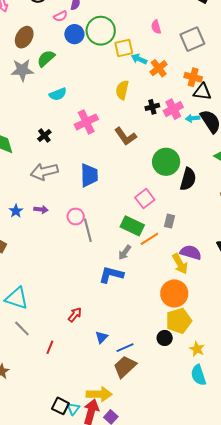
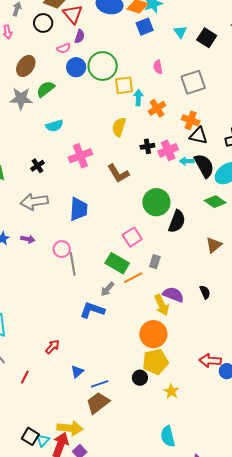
cyan arrow: (139, 59) -> (138, 98), turned 63
cyan semicircle: (198, 375) -> (168, 436), moved

